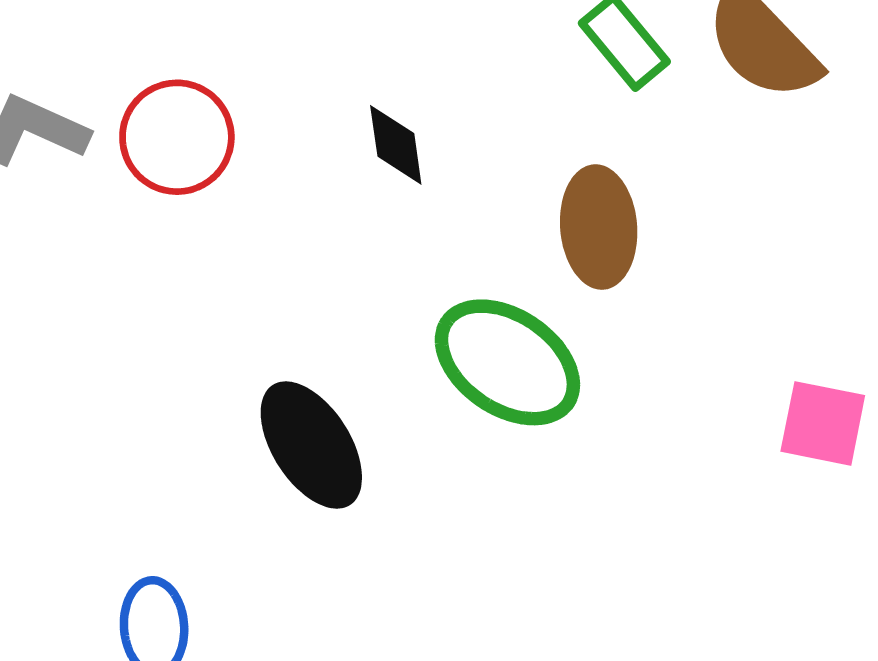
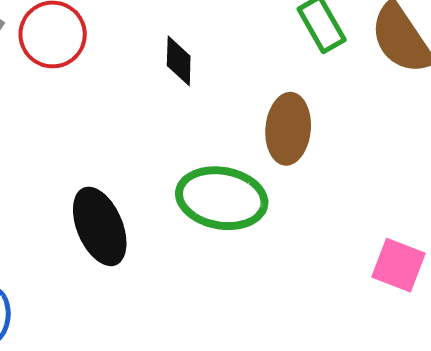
green ellipse: (507, 362) -> (222, 198), turned -34

